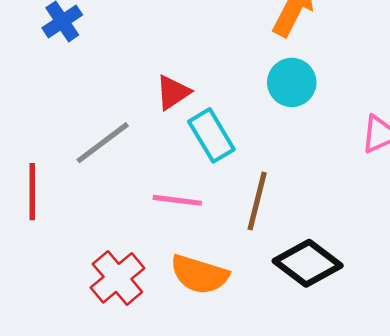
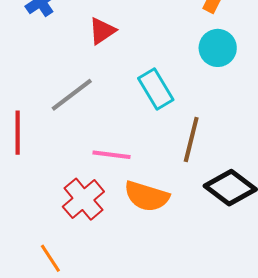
red triangle: (173, 92) -> (102, 31), moved
pink line: (177, 200) -> (112, 155), moved

